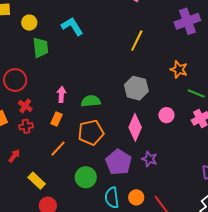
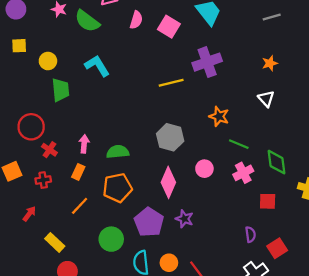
purple cross: (187, 21) -> (207, 62), moved
yellow line: (137, 41) -> (171, 83), turned 50
red cross: (25, 106) -> (49, 150), moved

